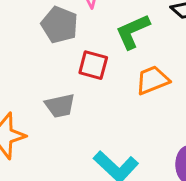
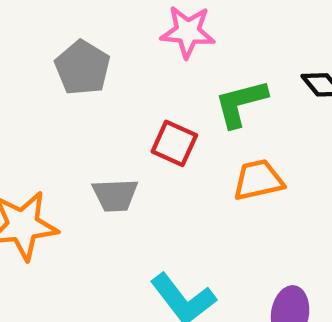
gray pentagon: (60, 25) -> (82, 68), moved

